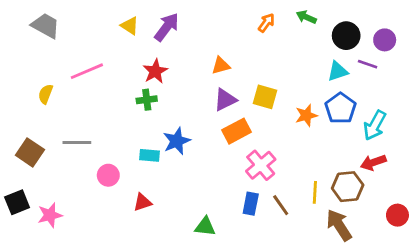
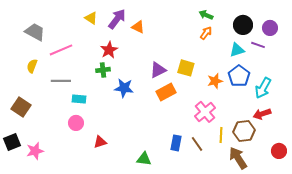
green arrow: (306, 17) -> (206, 15), moved
orange arrow: (266, 23) -> (206, 33), moved
gray trapezoid: (46, 26) -> (35, 32), moved
orange triangle: (221, 66) -> (138, 27), moved, turned 40
blue star: (177, 141) -> (124, 88), moved, turned 30
gray line: (77, 142) -> (61, 81), moved
cyan rectangle: (150, 155) -> (79, 99), moved
pink cross: (261, 165) -> (205, 112), moved

